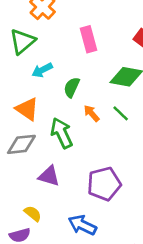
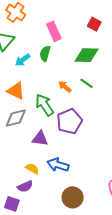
green semicircle: (72, 87) -> (45, 54), moved
purple pentagon: (104, 184) -> (69, 121), moved
blue arrow: (82, 225) -> (58, 165), moved

